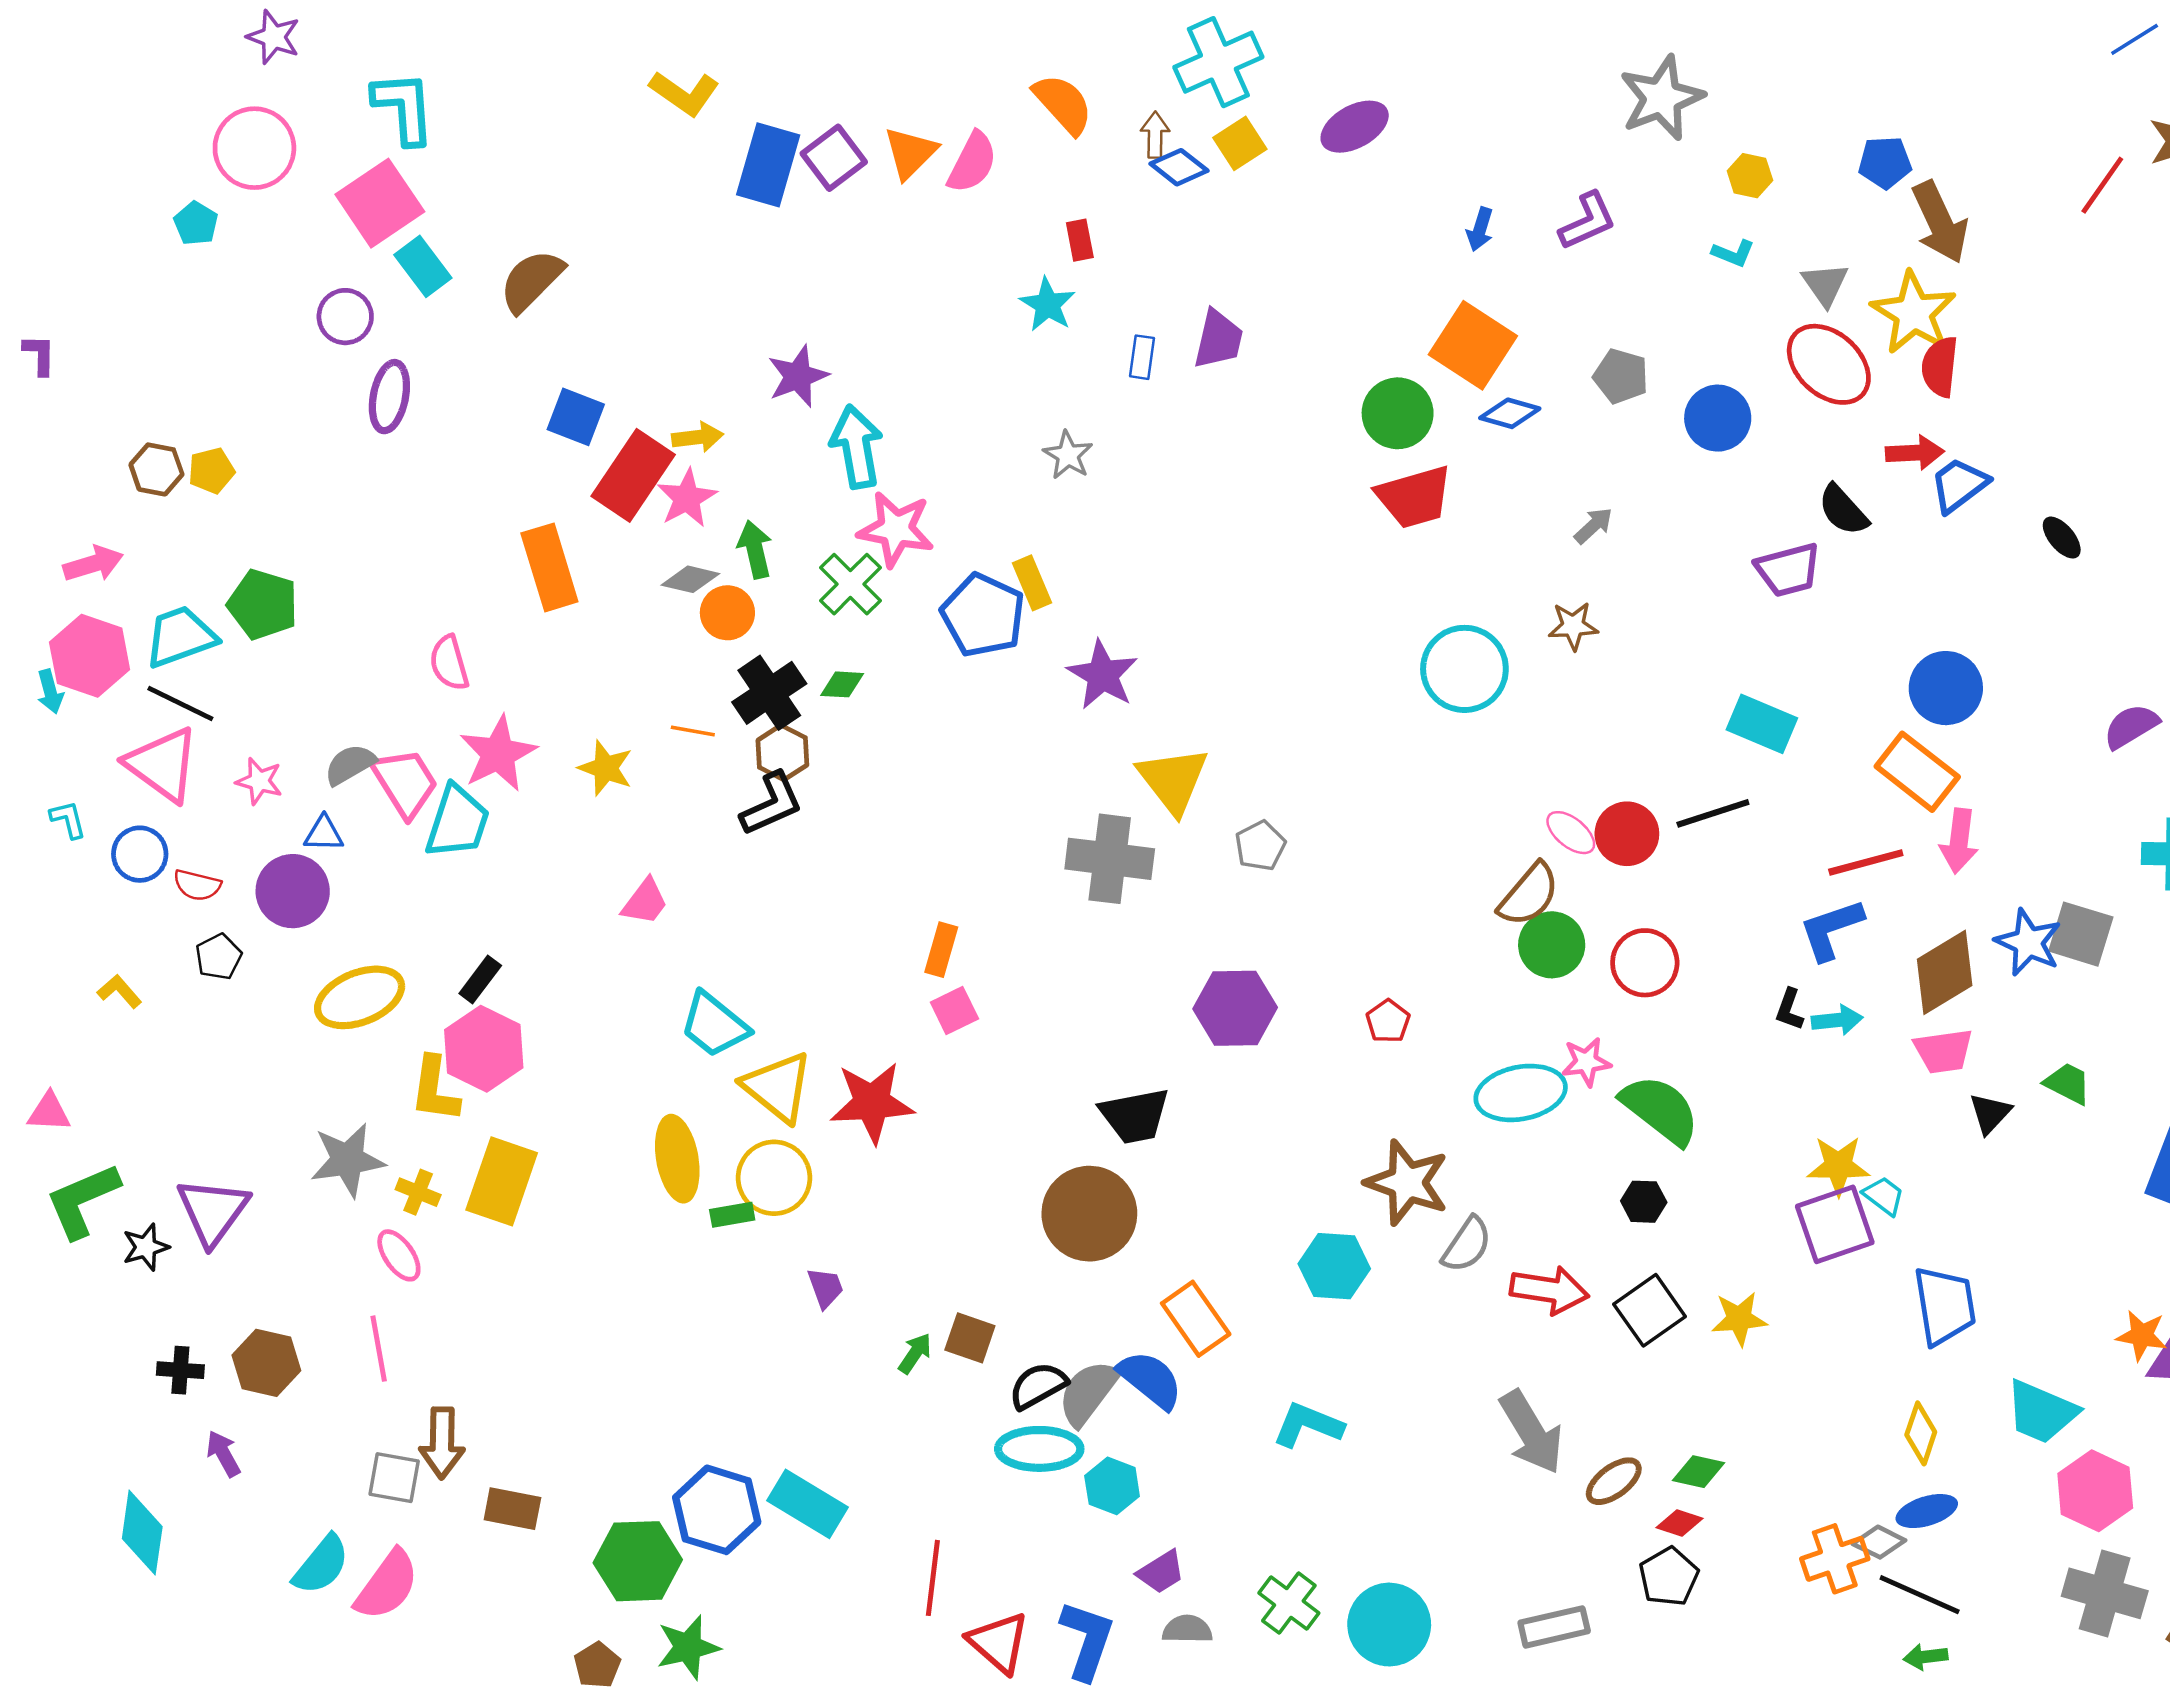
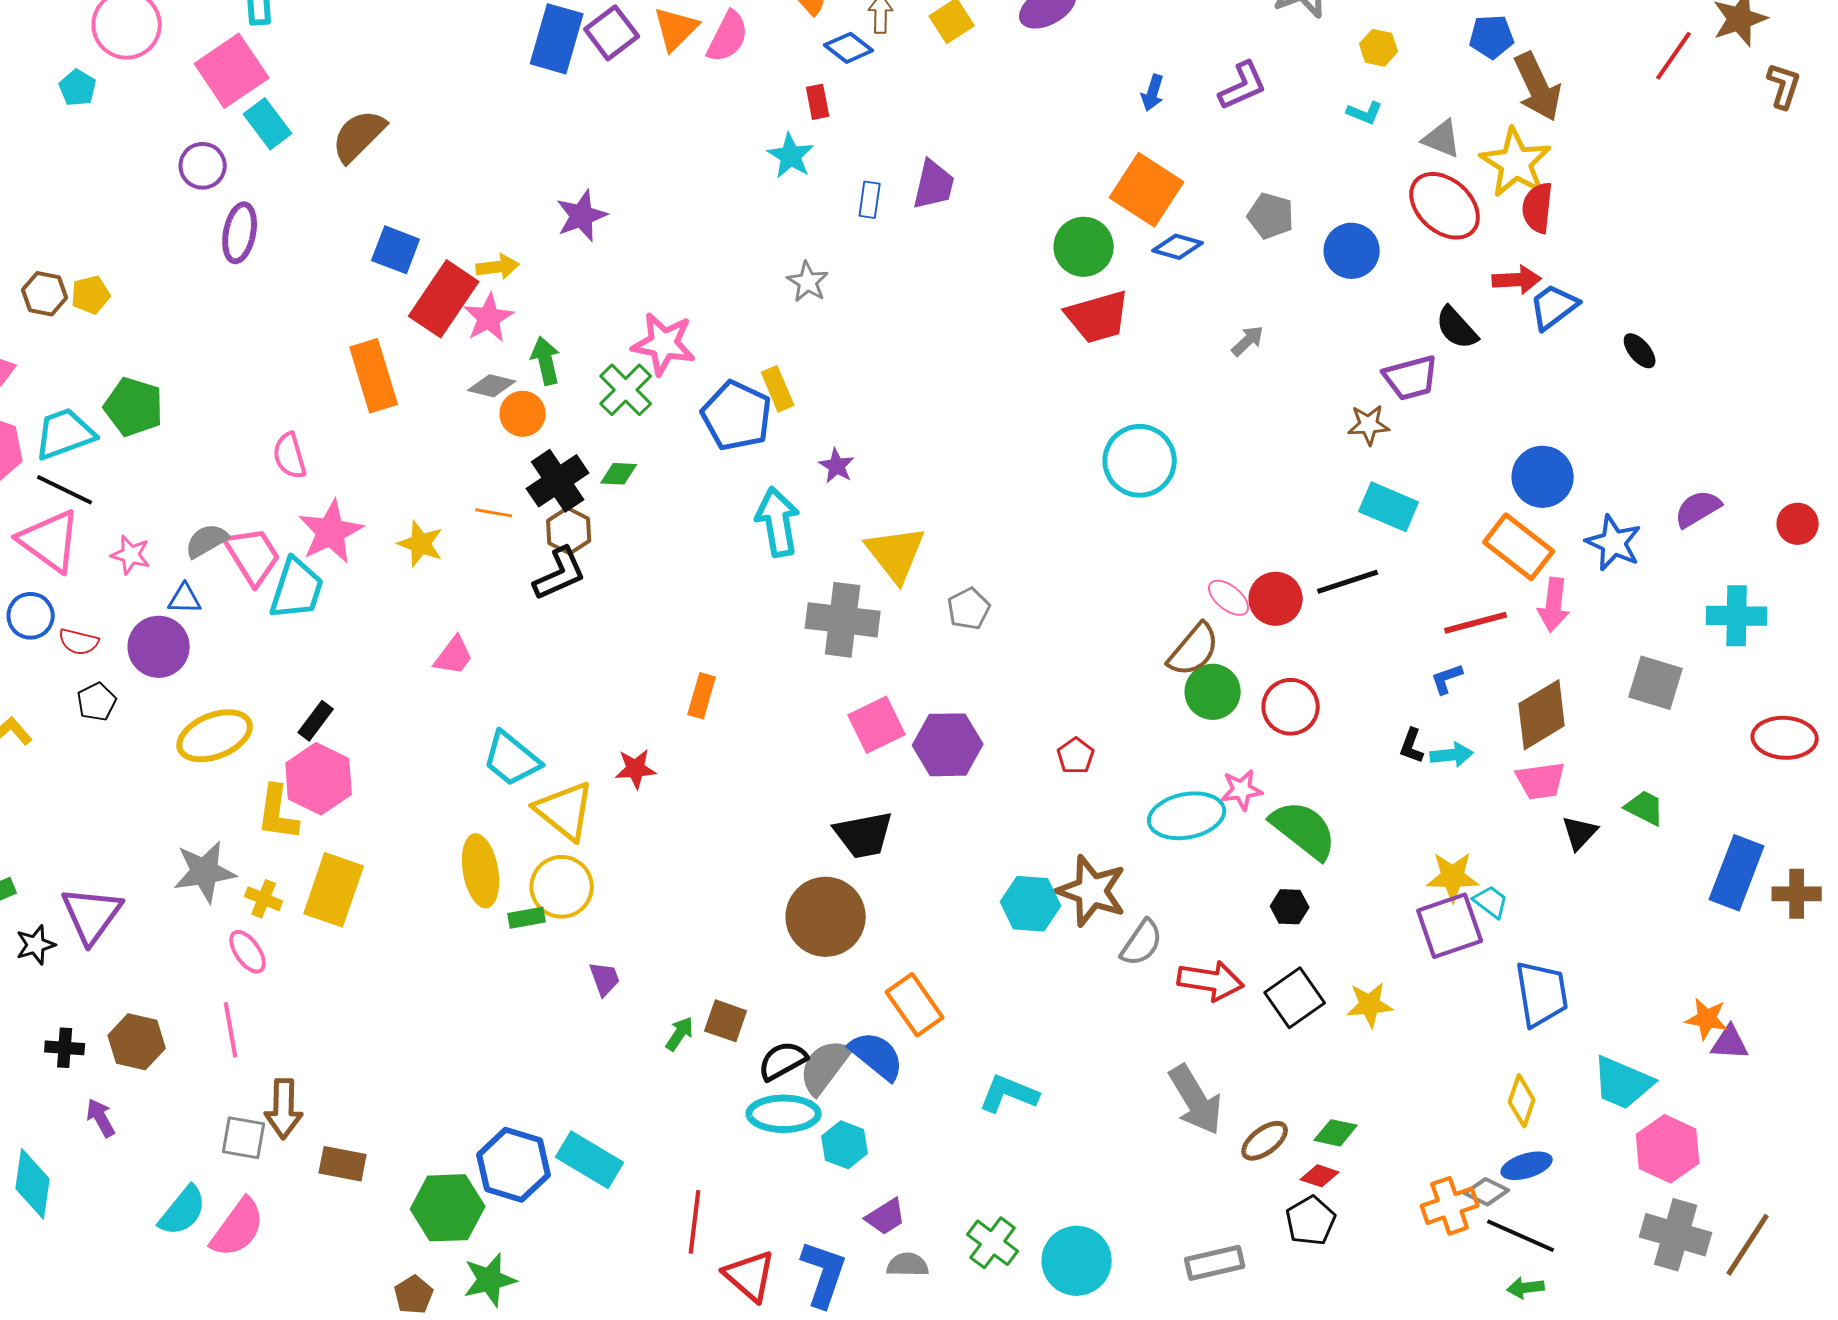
blue diamond: (1179, 167) -> (849, 48), moved
gray triangle: (1825, 284) -> (1442, 139), turned -33
cyan arrow: (856, 447) -> (778, 522), moved
brown star: (1573, 626) -> (1369, 425), moved
purple star: (1103, 675) -> (837, 466), size x0.6
blue L-shape: (1831, 929) -> (1447, 679), size x0.6
blue star: (2028, 942) -> (1614, 543), moved
pink square: (954, 1011) -> (877, 725), moved, size x1.4
red star: (872, 1103) -> (636, 769), moved, size x0.6
cyan hexagon: (1334, 1266) -> (1031, 904), moved

